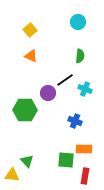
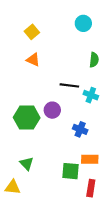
green semicircle: (80, 56) -> (94, 60), moved
black line: (65, 80) -> (69, 85), turned 42
purple circle: (48, 93) -> (52, 110), moved
green triangle: (27, 161) -> (27, 164), moved

